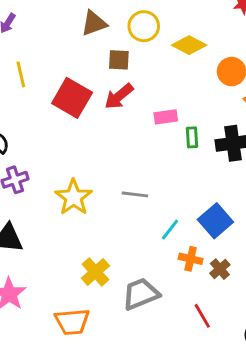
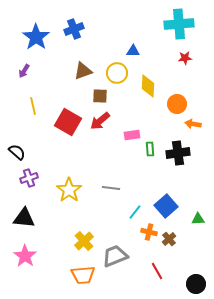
yellow diamond: (189, 45) -> (148, 86), turned 65
orange trapezoid: (72, 322) -> (83, 275), moved

